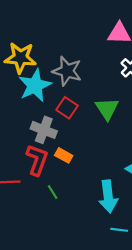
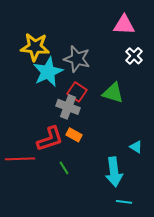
green triangle: (107, 109) -> (113, 93), turned -40
gray cross: (44, 130) -> (68, 107), moved
red L-shape: (37, 160) -> (50, 139), turned 52

